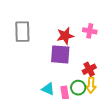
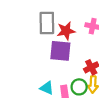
gray rectangle: (22, 32) -> (47, 23), moved

